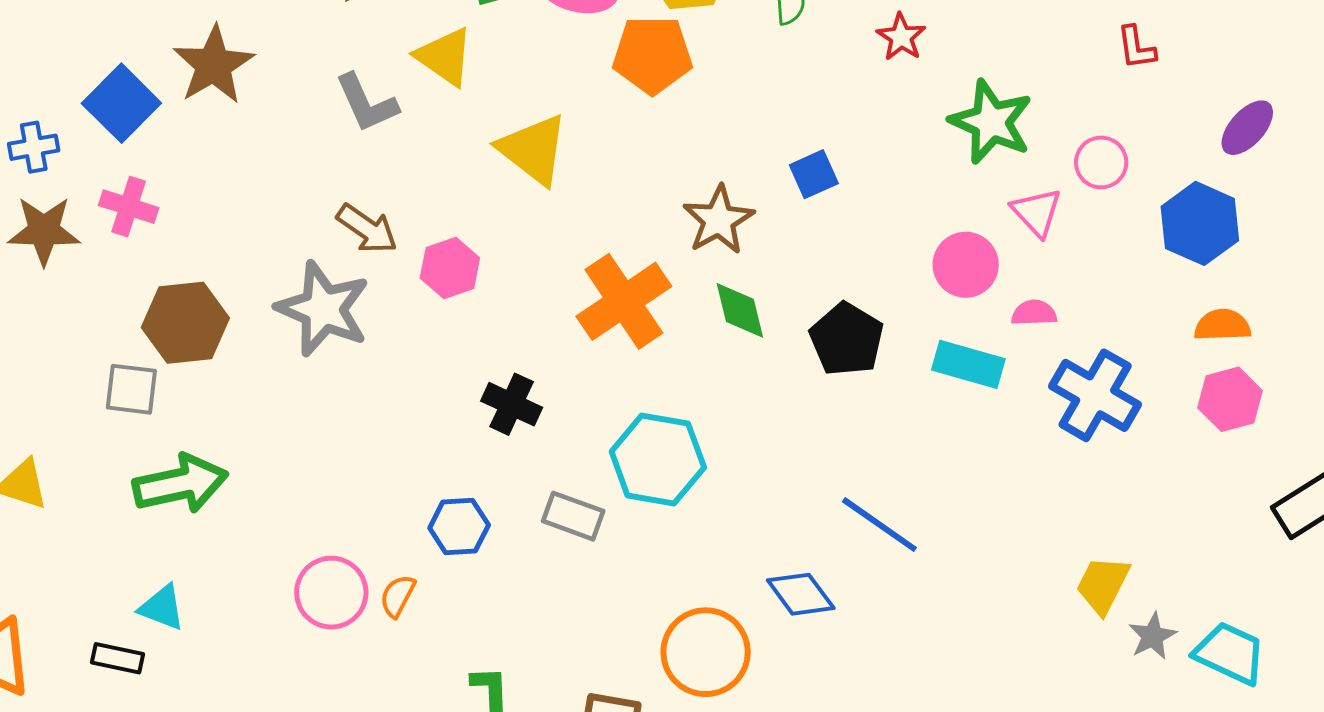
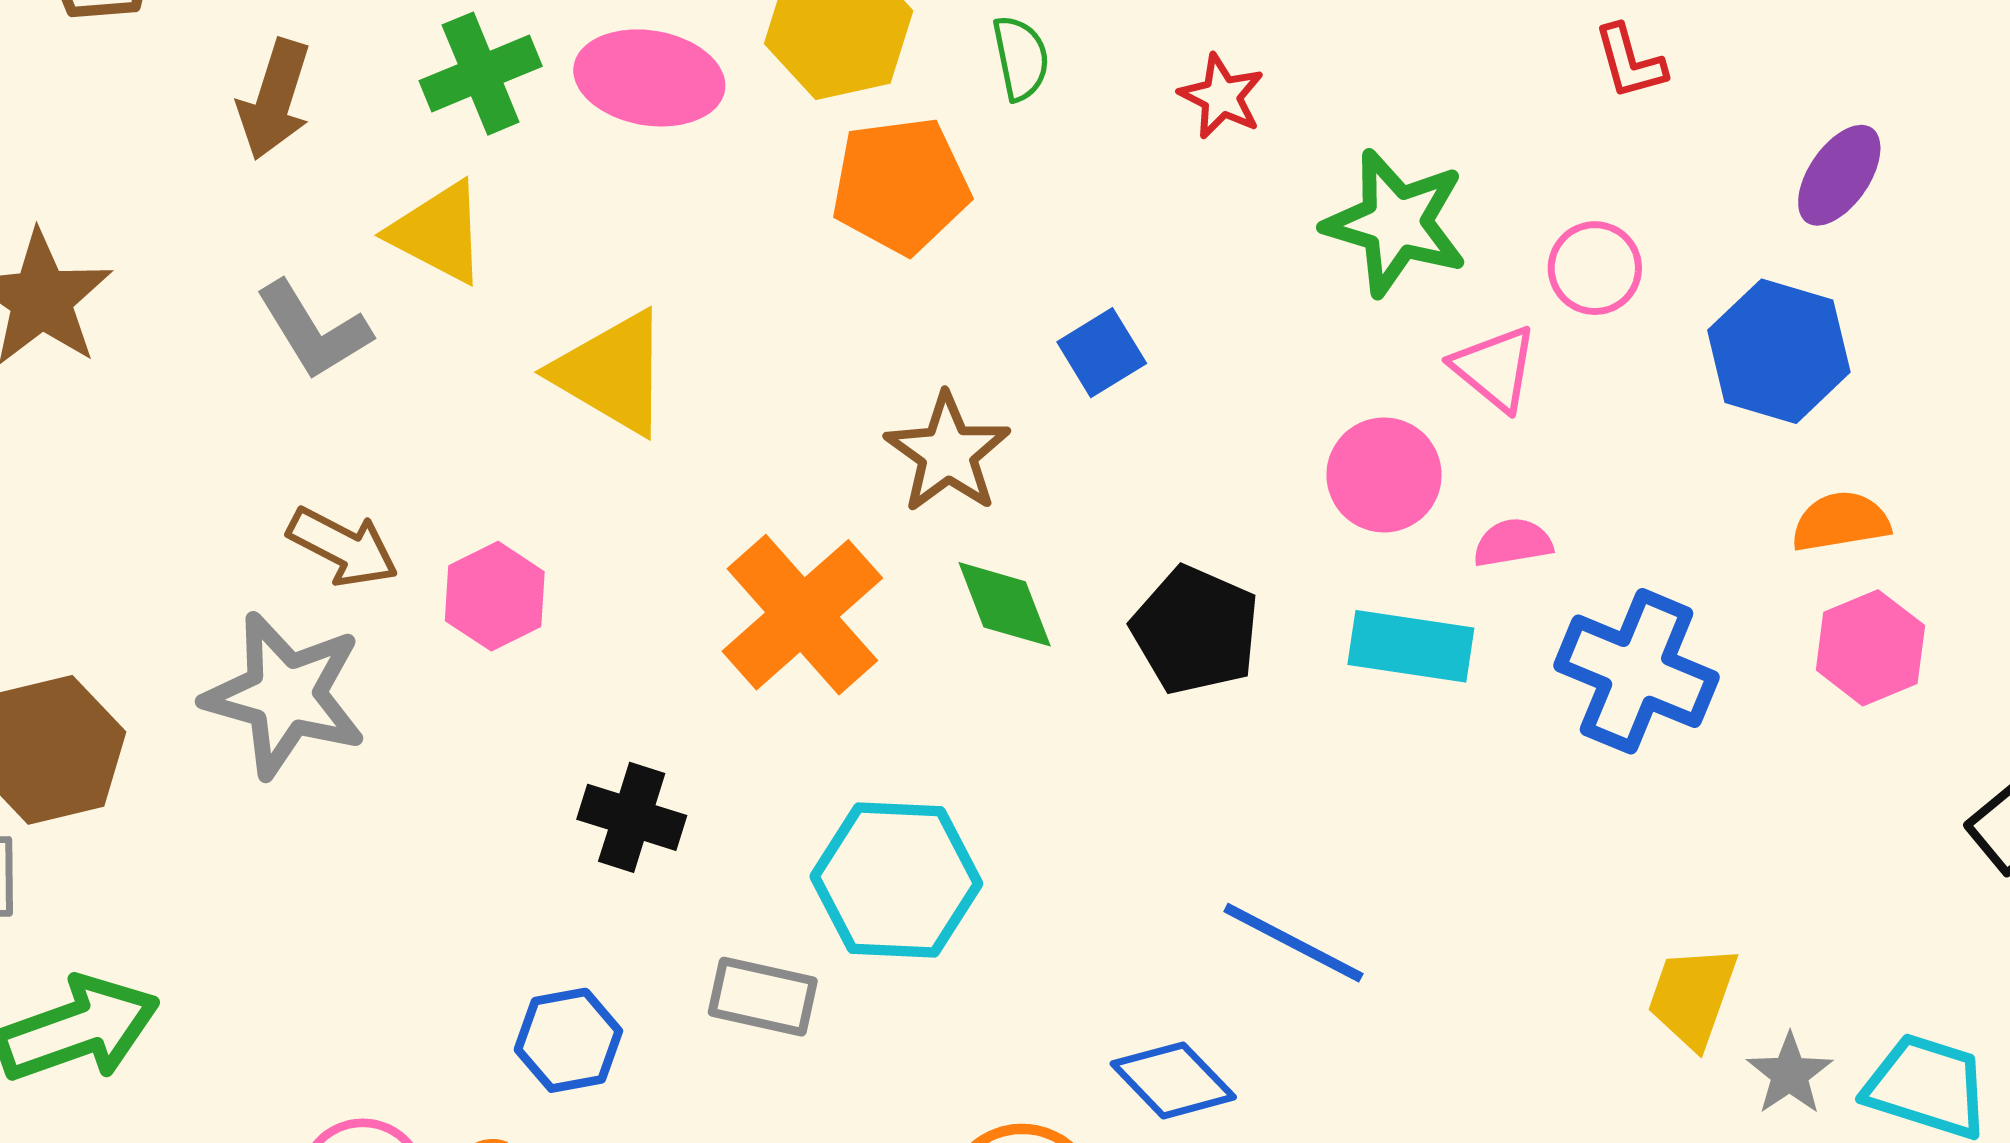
orange pentagon: (652, 55) -> (901, 185), moved

